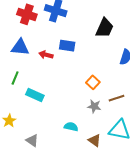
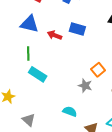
green line: (15, 78) -> (28, 54), moved, turned -32
gray star: (94, 106) -> (85, 86), moved

